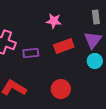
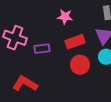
red circle: (61, 89) -> (80, 65), moved

